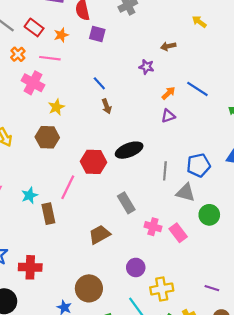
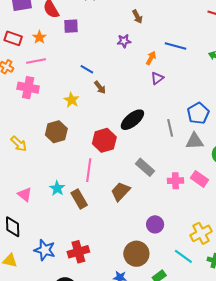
brown arrow: (168, 46) -> (137, 17), turned -88
yellow star: (56, 107) -> (72, 100), moved
brown trapezoid: (100, 235) -> (120, 191), moved
purple circle: (136, 267) -> (155, 224), moved

